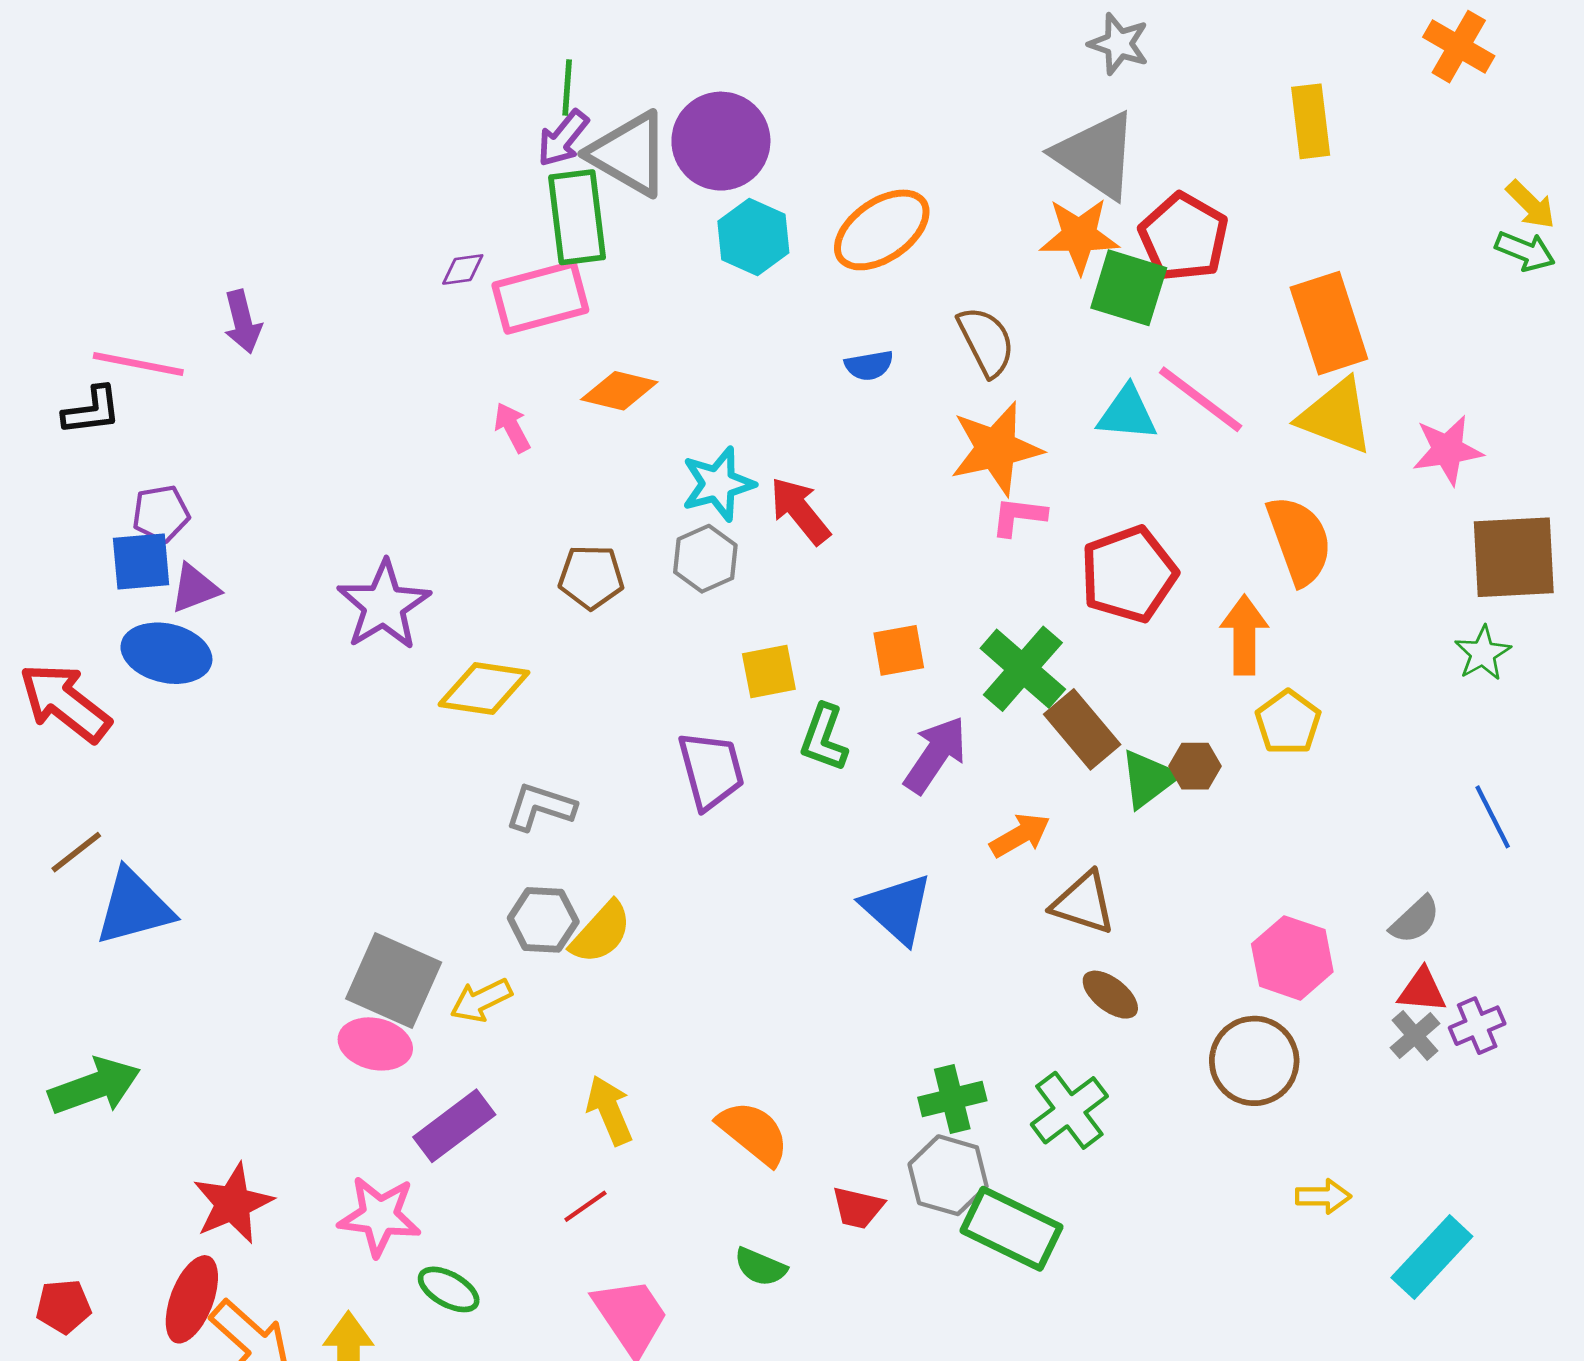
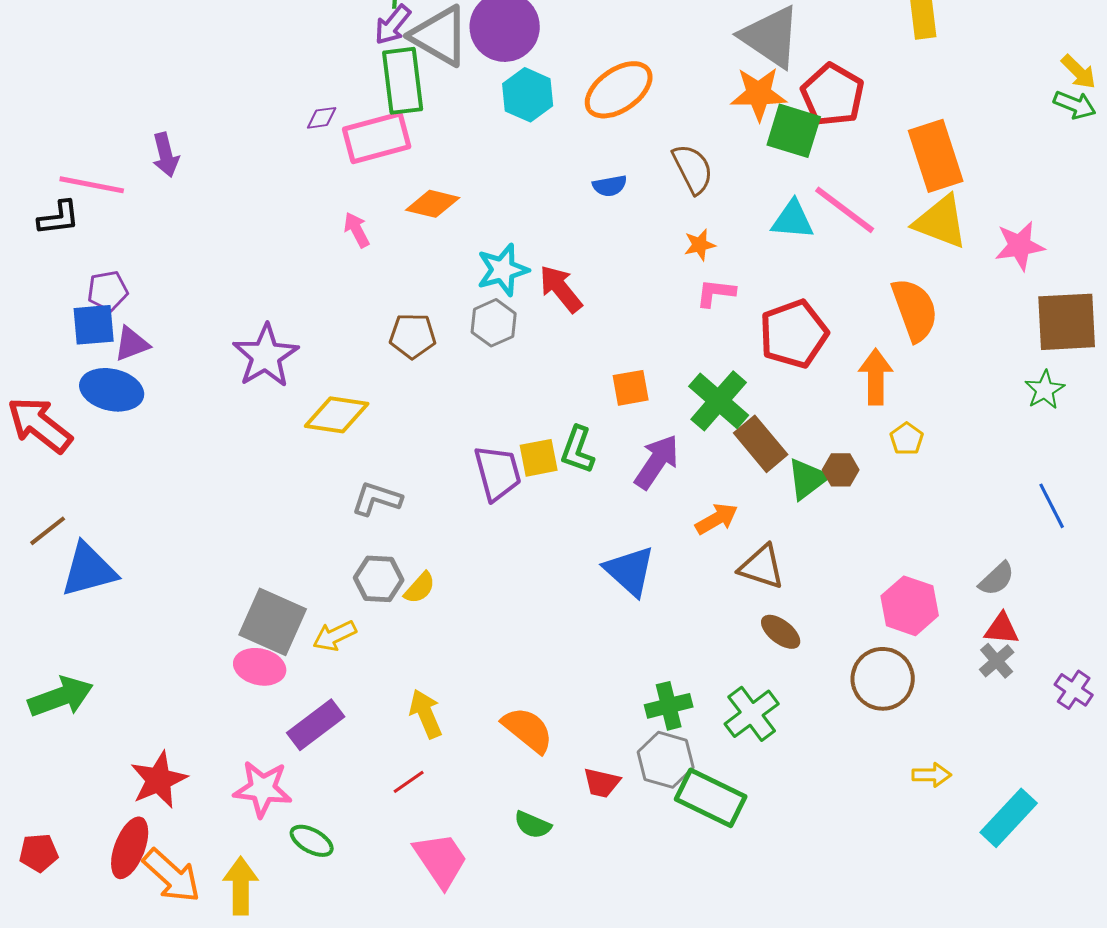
orange star: (996, 449) -> (700, 245), size x0.5
yellow square: (769, 672) -> (539, 458), moved
yellow pentagon: (1288, 722) -> (907, 439), size x0.7
yellow semicircle: (601, 933) -> (420, 588), size x0.7
purple cross: (1477, 1026) -> (1074, 690), moved, turned -33

